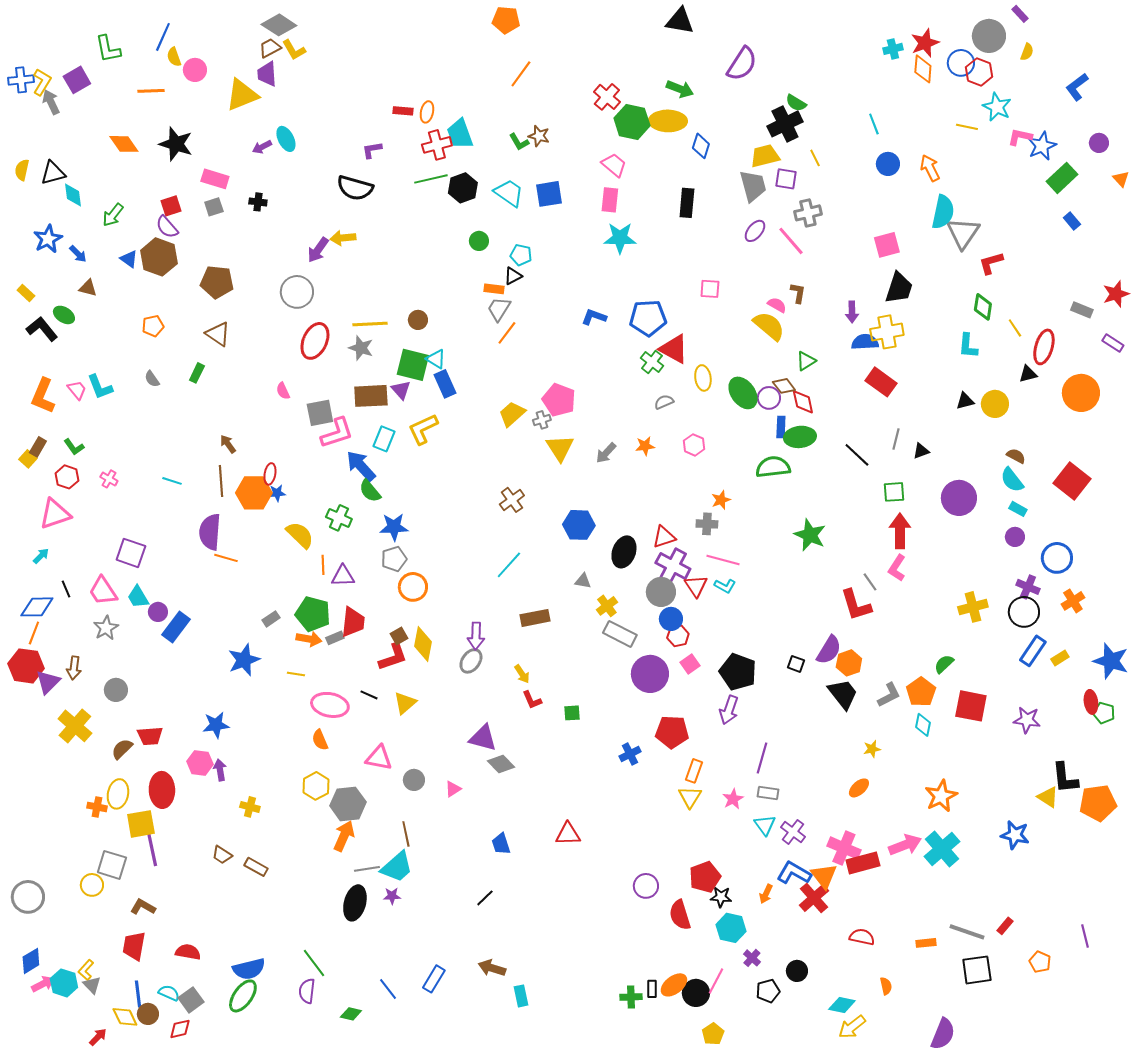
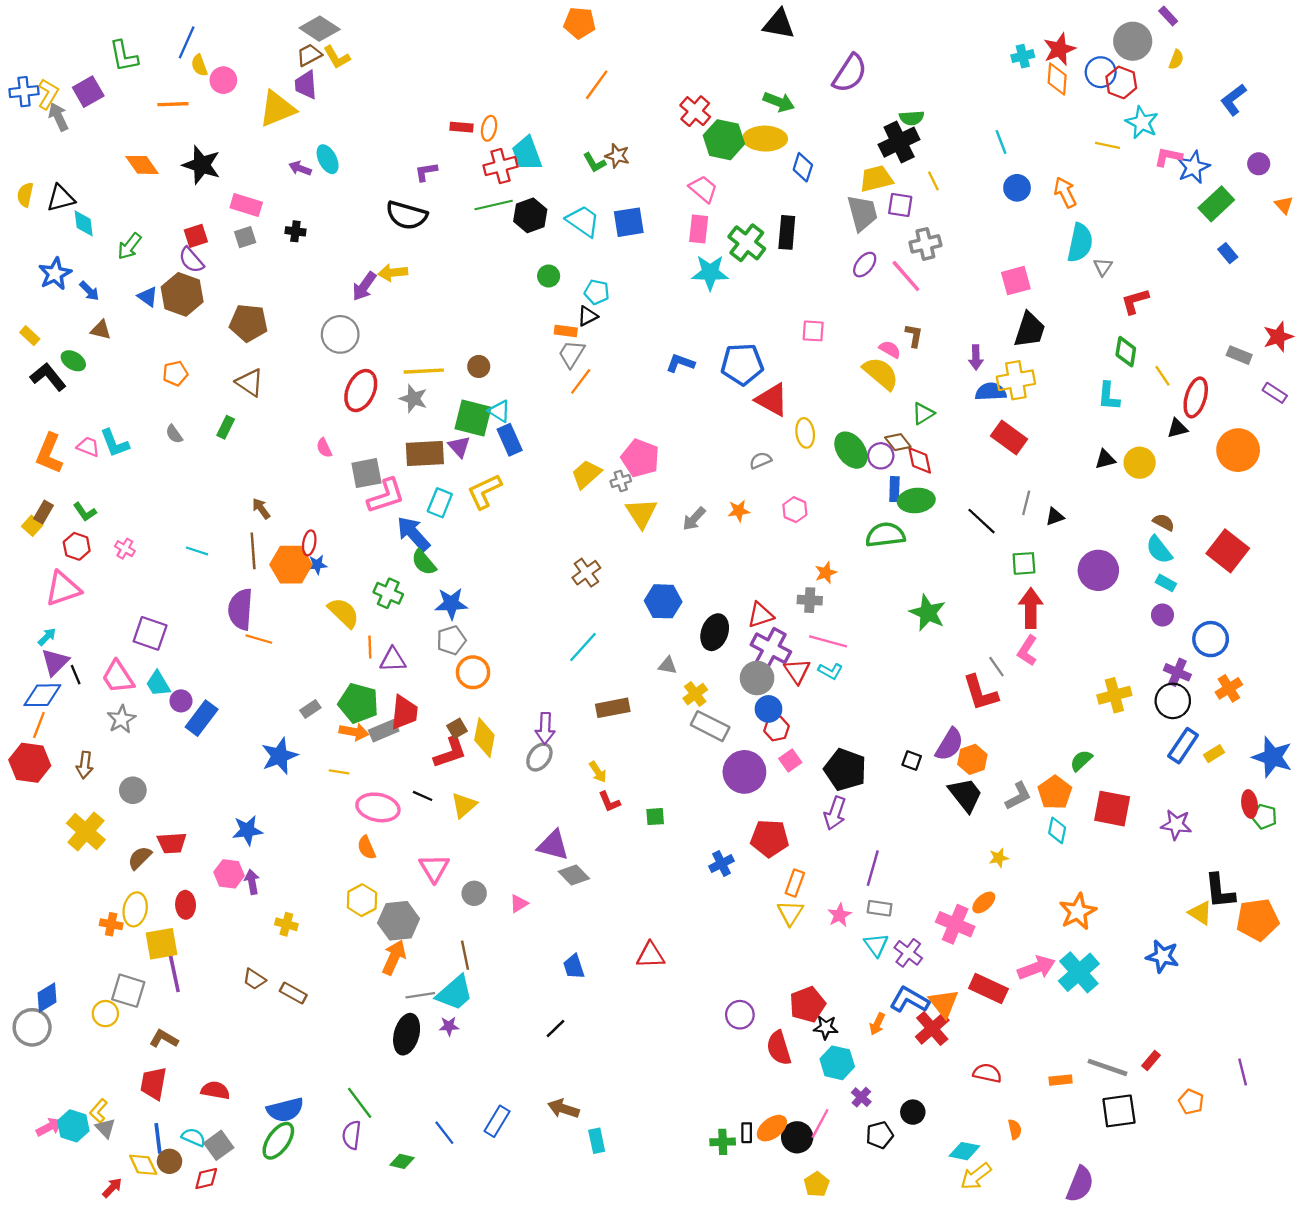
green semicircle: (796, 103) -> (912, 118), turned -35
purple arrow: (262, 147) -> (300, 168), turned 48
gray triangle: (963, 233) -> (1103, 267), size x0.5
green cross: (652, 362) -> (747, 243), moved, size x1.4
pink trapezoid: (77, 390) -> (88, 447), turned -30
gray rectangle: (335, 638) -> (384, 731), size x1.4
purple triangle: (48, 682) -> (55, 662), moved
pink triangle: (379, 758) -> (434, 868), turned 48
red ellipse: (162, 790) -> (186, 905), size x0.7
pink cross: (844, 848) -> (955, 924), moved
red rectangle: (863, 863) -> (988, 988), turned 40
blue diamond: (31, 961) -> (47, 998), moved

